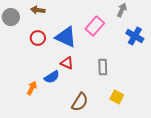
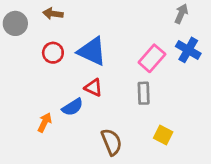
gray arrow: (122, 10) -> (181, 14), moved
pink rectangle: (95, 26) -> (152, 58), moved
brown semicircle: (80, 102) -> (112, 142), turned -54

